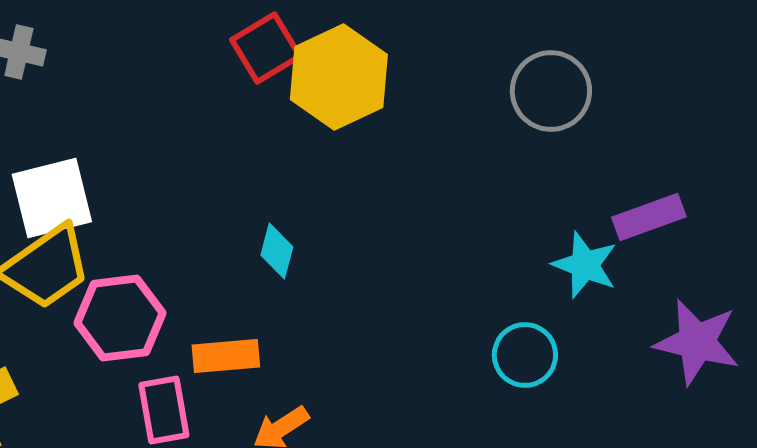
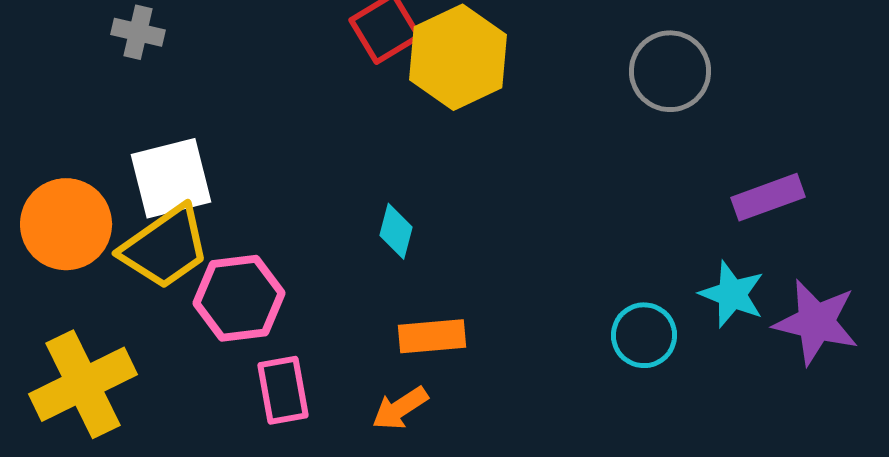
cyan star: (585, 265) -> (732, 294), moved
orange rectangle: (226, 356) -> (432, 336), moved

